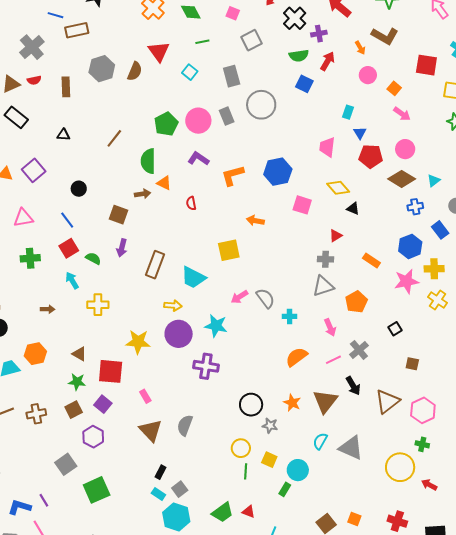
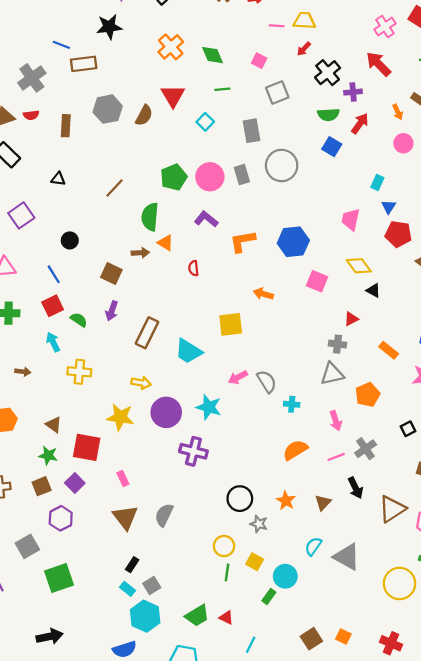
yellow arrow: (173, 306) -> (141, 383), moved
brown triangle: (325, 401) -> (323, 502), size x0.6

